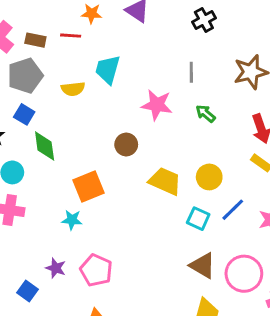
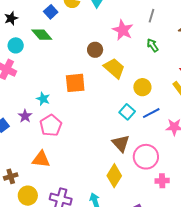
blue square: (24, 114) -> (51, 12), moved
green diamond: (45, 146) -> (42, 35), turned -50
yellow trapezoid: (165, 181) -> (114, 68), moved
orange square: (88, 187) -> (75, 83), moved
cyan star: (72, 220) -> (43, 99), moved

